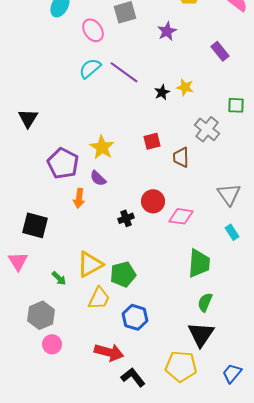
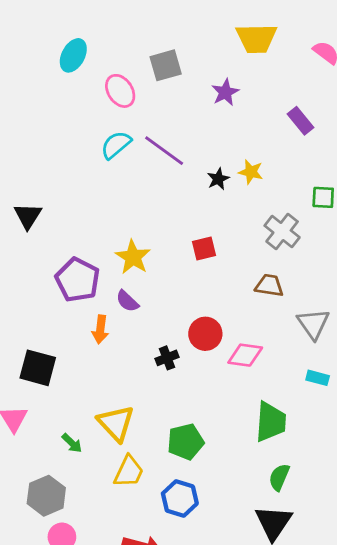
brown trapezoid: (181, 157) -> (269, 285), moved, turned 100
cyan rectangle: (232, 232) -> (318, 378), turned -42
yellow triangle: (90, 264) -> (116, 423), turned -44
green pentagon: (123, 274) -> (185, 442), moved

